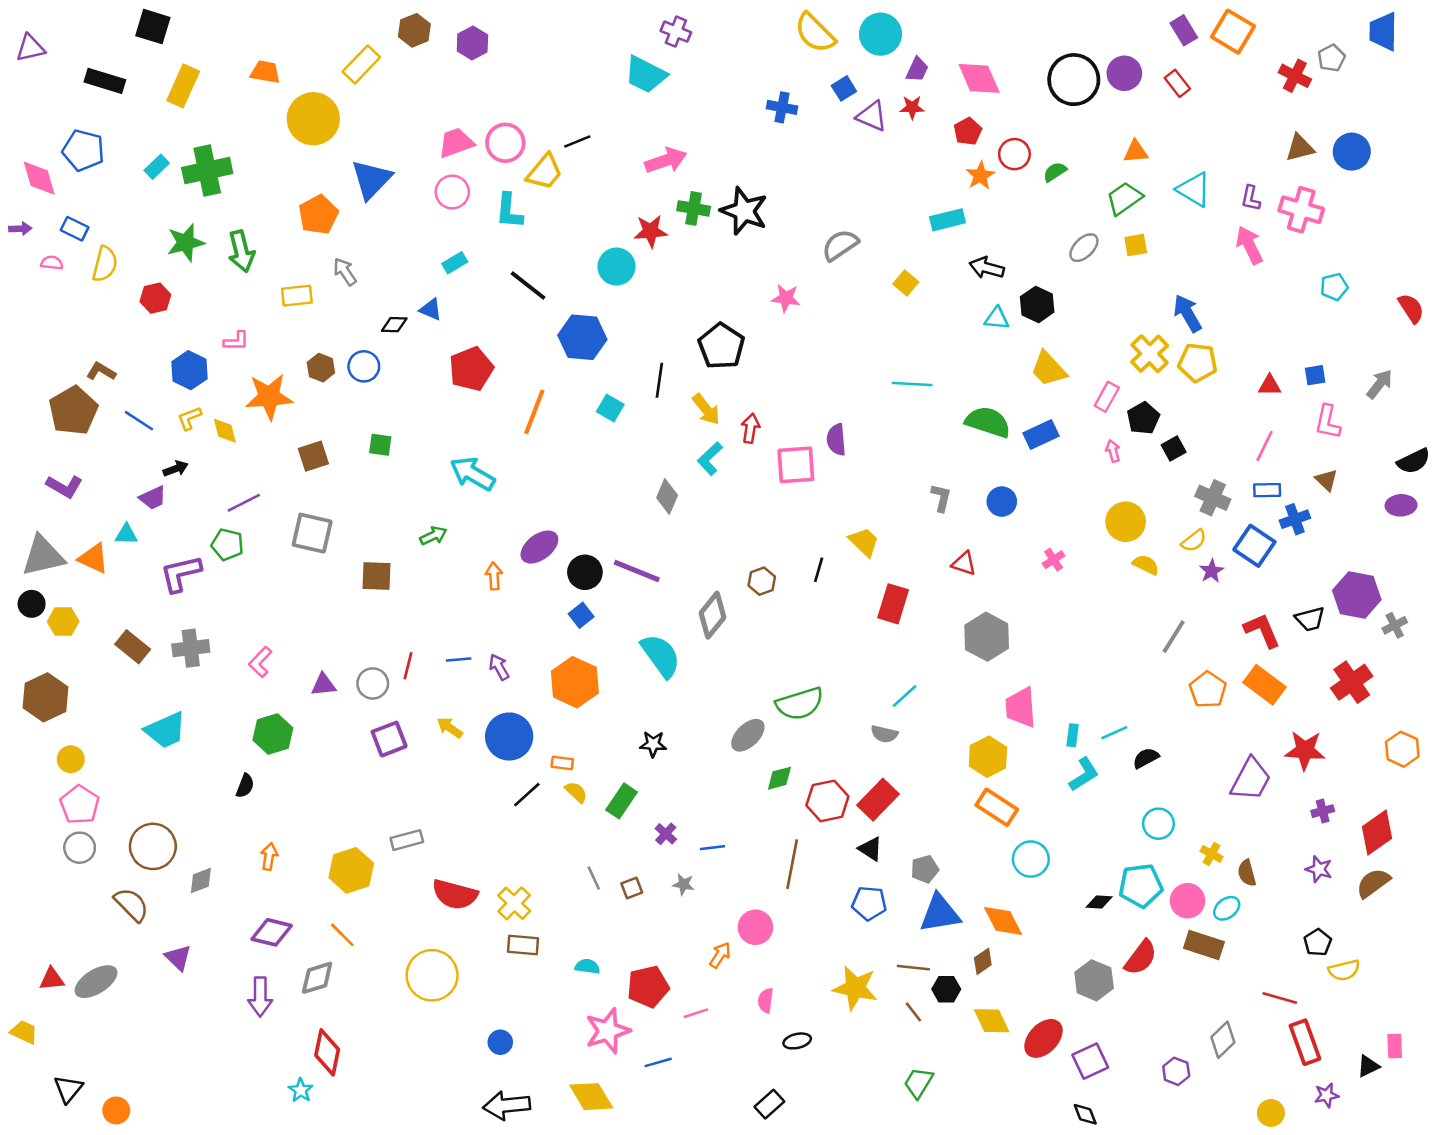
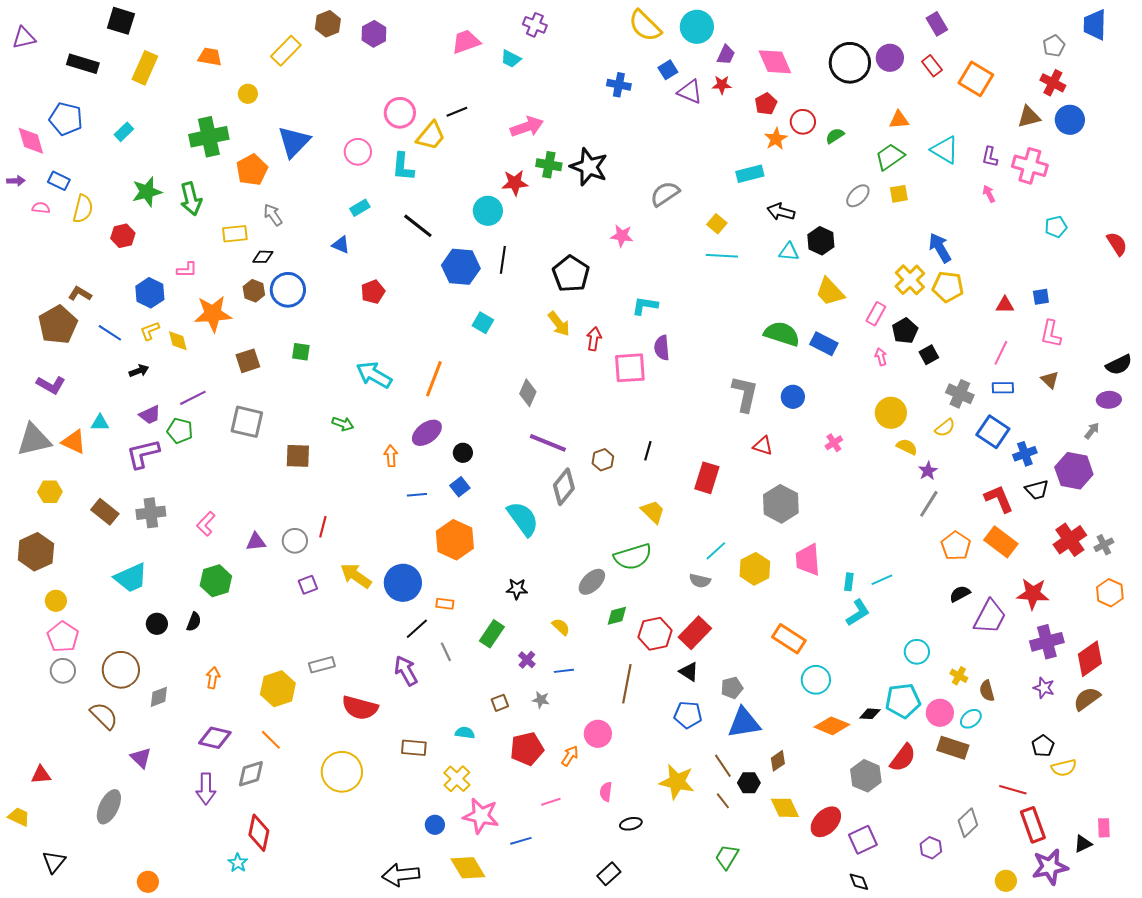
orange square: (1233, 32) -> (976, 79), moved
cyan trapezoid: (646, 75) -> (511, 59), size x0.6
red cross: (1295, 76) -> (1053, 83), moved
yellow circle: (313, 119) -> (248, 94), size x0.5
pink trapezoid: (456, 143) -> (466, 42), moved
green cross: (207, 171) -> (209, 137), moved
pink arrow: (1249, 245) -> (989, 194), size x0.6
black diamond: (394, 325) -> (263, 257), moved
blue circle: (364, 366) -> (288, 290), size x1.4
red pentagon: (471, 369) -> (373, 292), size x0.7
black line: (659, 380) -> (503, 260), moved
cyan line: (912, 384) -> (722, 256), moved
gray arrow: (1380, 384) -> (1092, 431), moved, size x0.7
orange line: (534, 412) -> (434, 379), moved
blue rectangle: (1041, 435) -> (824, 344), turned 52
cyan L-shape: (710, 459) -> (645, 306), moved, turned 52
purple trapezoid: (153, 498) -> (150, 415), moved
gray L-shape: (941, 498) -> (745, 394), size x1.6
blue cross: (1295, 519) -> (1025, 454), moved
green arrow: (433, 536) -> (343, 424), turned 45
yellow trapezoid: (864, 542) -> (653, 512), moved
purple line: (637, 571) -> (548, 443), moved
purple star: (1212, 571) -> (928, 471), moved
black circle: (585, 572) -> (463, 453), size x0.7
black circle: (32, 604) -> (157, 624), moved
gray cross: (1395, 625) -> (1104, 545), moved
blue line: (459, 659) -> (417, 495), moved
purple arrow: (499, 667) -> (406, 671), moved, size x1.4
yellow arrow: (450, 728) -> (356, 576), size x1.5
purple square: (389, 739) -> (308, 585), size x0.7
yellow hexagon: (988, 757) -> (755, 569), moved
black semicircle: (1146, 758) -> (960, 594), moved
yellow semicircle: (576, 792) -> (561, 627), moved
purple cross: (1323, 811) -> (1047, 642), size x1.8
gray line: (594, 878) -> (446, 652), moved
yellow cross: (514, 903) -> (457, 779), moved
orange diamond: (1003, 921) -> (832, 726), moved, turned -40
cyan semicircle: (587, 966) -> (465, 733), moved
brown line: (913, 968) -> (723, 766), turned 50
gray ellipse: (96, 982) -> (109, 807), moved, turned -32
red pentagon: (648, 987) -> (527, 749), moved
pink star: (608, 1031) -> (481, 816), turned 30
blue circle: (500, 1042) -> (435, 825), moved
purple star: (1326, 1095) -> (1050, 867), size x1.8
orange circle: (116, 1110) -> (148, 882), moved

